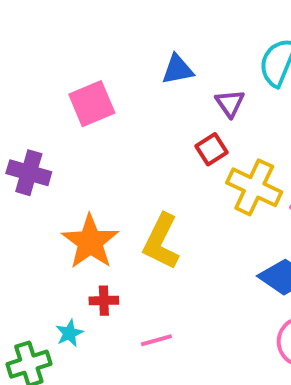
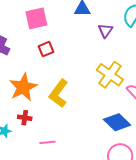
red square: (212, 149) -> (46, 49), moved

